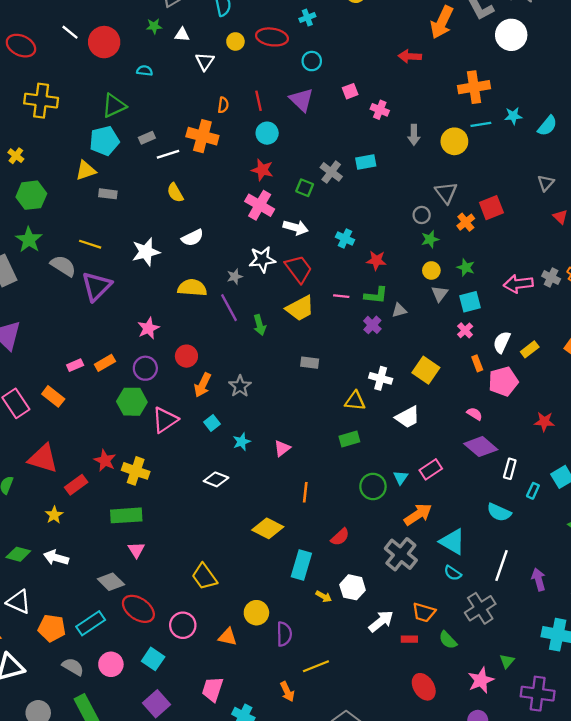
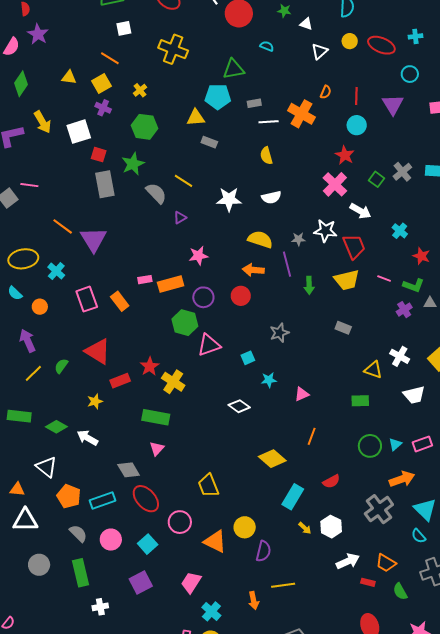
purple triangle: (97, 286) -> (180, 218), size x0.5
pink star: (148, 328) -> (198, 256), moved
orange rectangle: (105, 363) -> (171, 284), size x1.4
orange arrow: (203, 385) -> (253, 270), moved, turned 55
orange triangle: (228, 637) -> (215, 542), size x1.4

